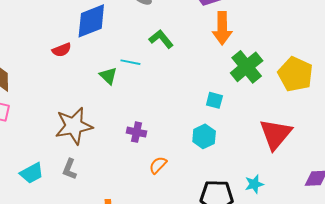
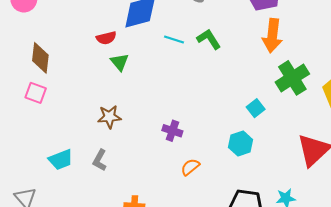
cyan line: (130, 62) -> (174, 39), moved
green triangle: (108, 76) -> (120, 62), moved
cyan square: (214, 100) -> (256, 108), turned 30
brown star: (74, 126) -> (109, 117), size x0.6

